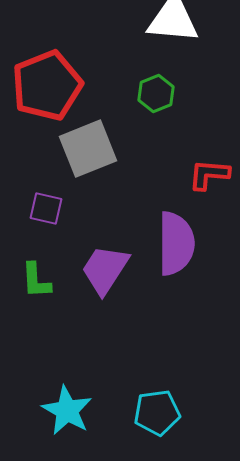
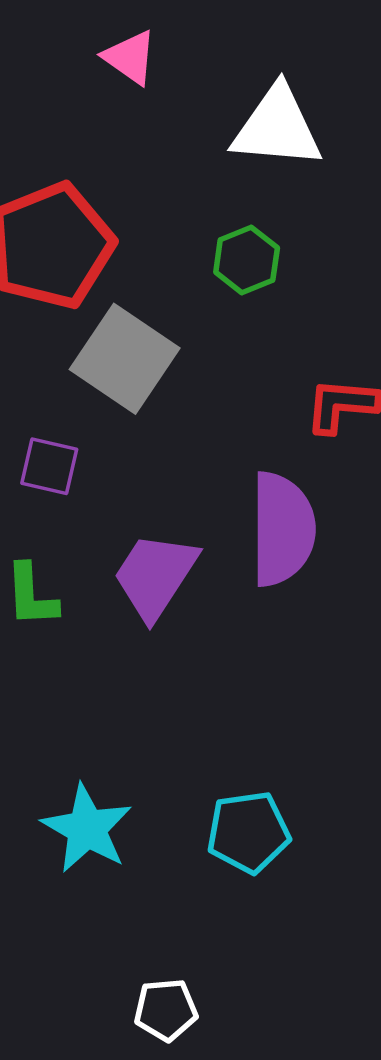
gray square: (88, 149) -> (125, 359), turned -34

